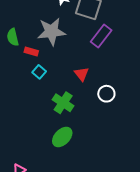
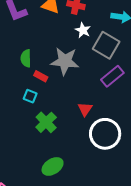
cyan square: (39, 72) -> (30, 96), moved, turned -32
white circle: (106, 94) -> (105, 134), size x1.8
green cross: (63, 103) -> (46, 122), moved

